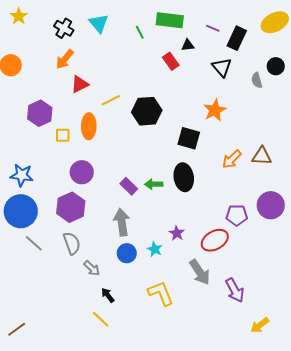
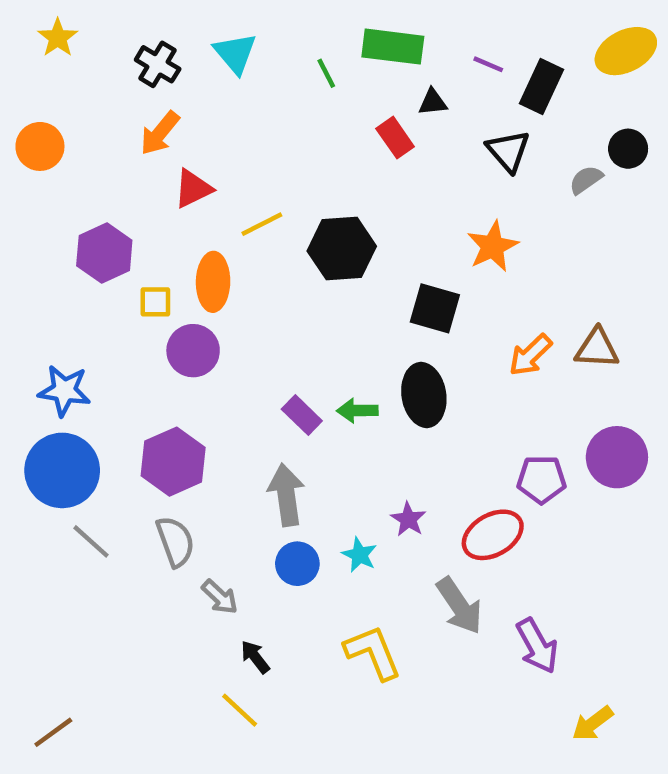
gray semicircle: (257, 80) -> (586, 180), turned 70
purple circle: (82, 172) -> (193, 351), moved

